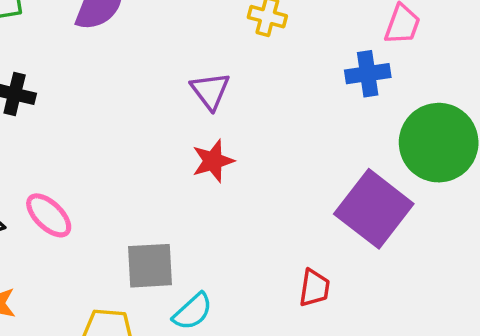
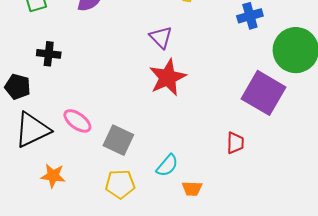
red star: (213, 161) -> (168, 77), size x1.5
gray square: (150, 266) -> (118, 140), moved, turned 36

